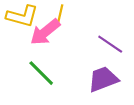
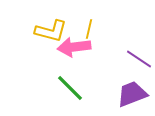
pink arrow: (45, 32) -> (74, 47), turned 32

